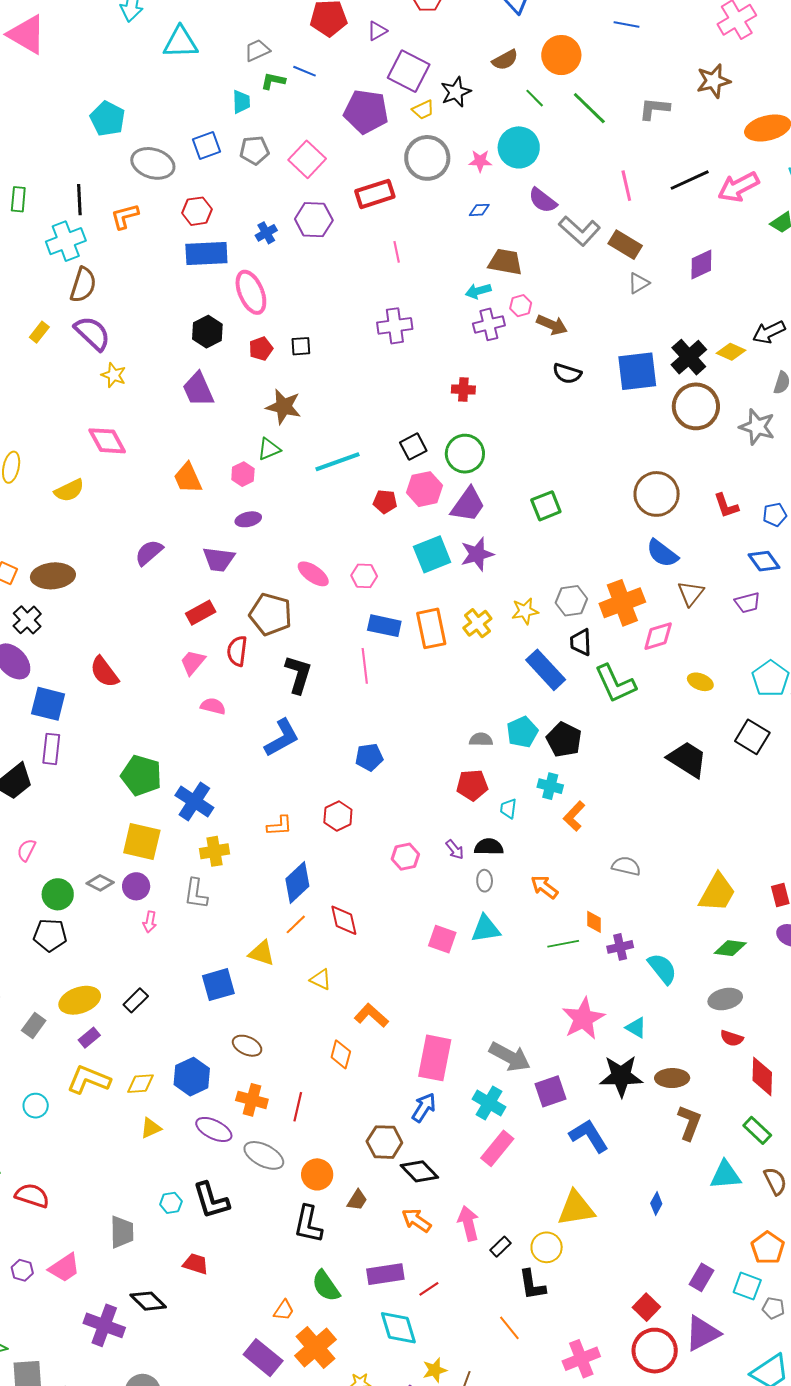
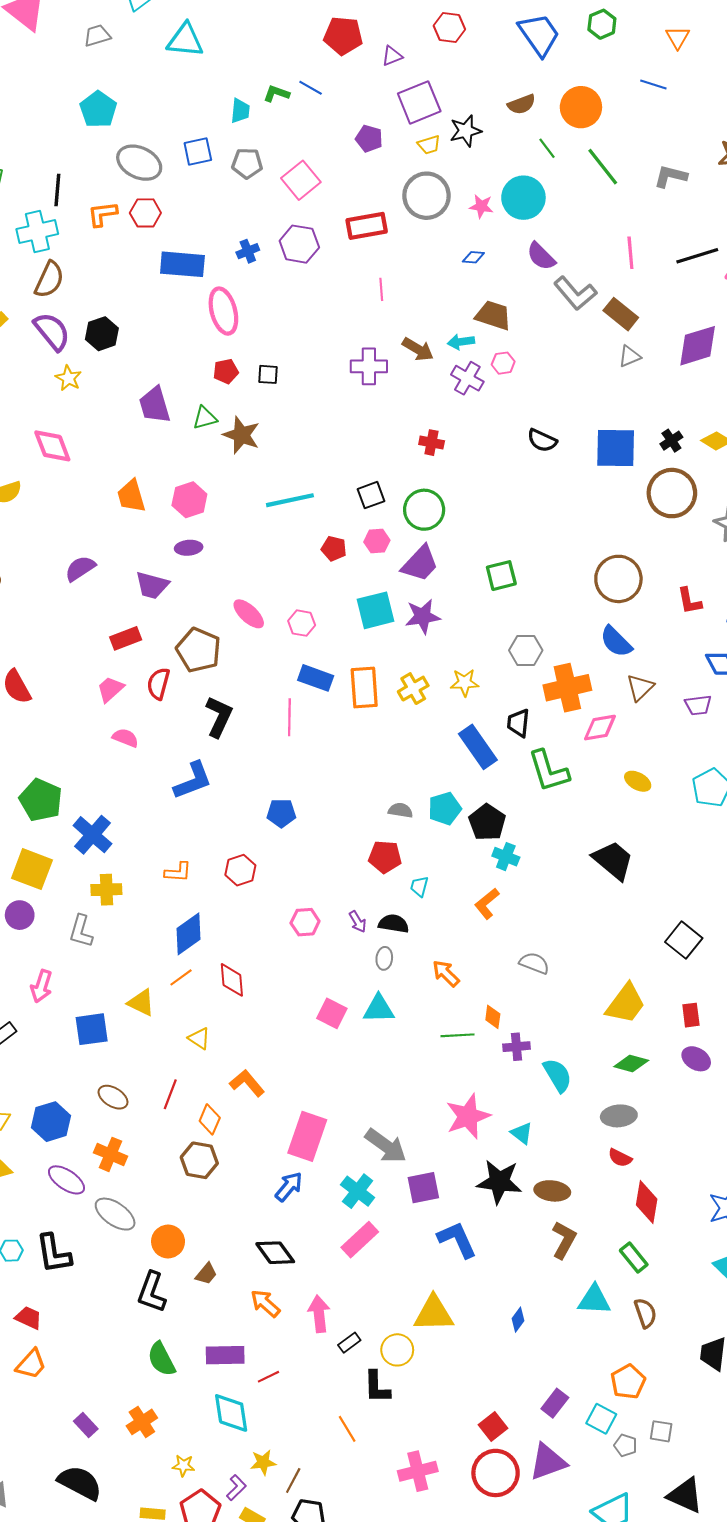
gray trapezoid: (257, 50) -> (97, 36), moved
purple square: (409, 71) -> (419, 102), turned 33
purple pentagon: (366, 112) -> (369, 139), size x0.6
red hexagon: (197, 211) -> (145, 213), moved
purple diamond: (701, 265) -> (698, 346), size x1.4
purple cross: (489, 324) -> (467, 378), turned 36
brown arrow: (552, 325) -> (418, 349), moved
black hexagon: (207, 332) -> (102, 334), moved
black cross: (689, 357) -> (671, 441), size x0.6
green triangle: (269, 449) -> (205, 418), moved
pink hexagon: (243, 474) -> (189, 500), size x1.4
pink hexagon: (425, 489) -> (377, 541), size x0.7
gray hexagon: (571, 601) -> (526, 650), moved
black square: (752, 737) -> (684, 940), moved
cyan cross: (550, 786) -> (506, 857), moved
pink arrow: (150, 922) -> (41, 986), moved, size x1.4
red line: (298, 1107) -> (170, 1094), moved
brown hexagon: (384, 1142) -> (199, 1160), moved
orange trapezoid: (284, 1310) -> (31, 1364), moved, size x1.4
orange cross: (316, 1348) -> (142, 1422), size x0.7
purple rectangle: (263, 1358) -> (86, 1425), size x0.6

